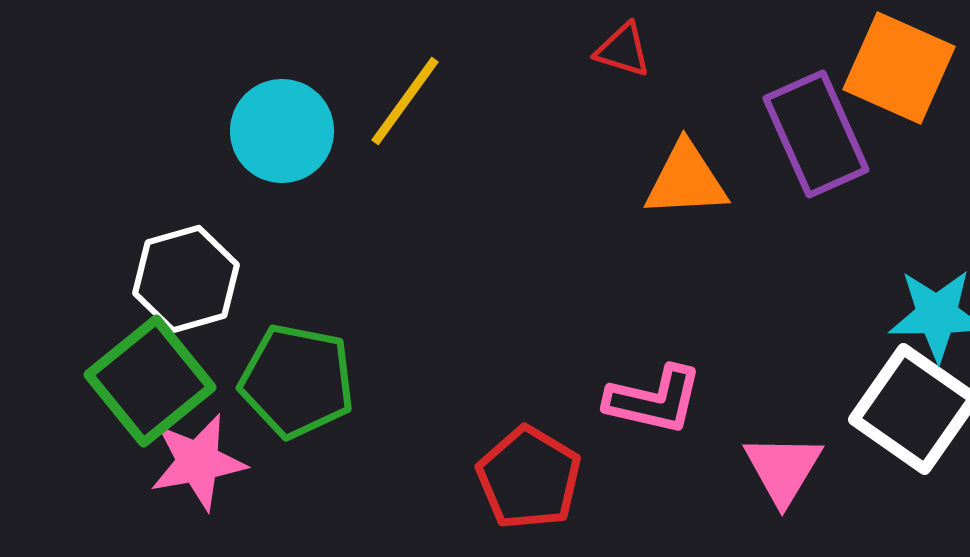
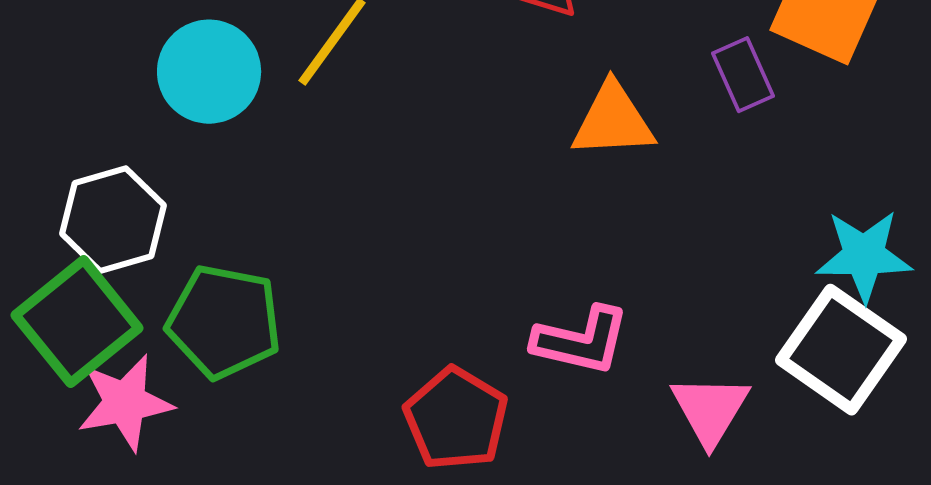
purple rectangle: (816, 134) -> (743, 75), size x0.6

